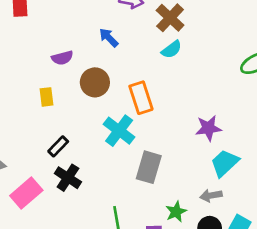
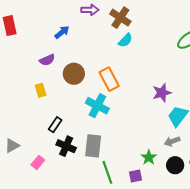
blue arrow: (109, 38) -> (62, 32), moved, turned 105
gray rectangle: (149, 167) -> (93, 146), moved
pink rectangle: (26, 193) -> (38, 162), size x0.6

